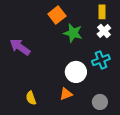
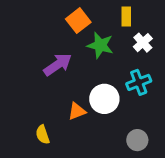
yellow rectangle: (102, 12) -> (126, 16), moved
purple arrow: (20, 47) -> (58, 65), moved, turned 110
orange triangle: (66, 94) -> (77, 111), moved

